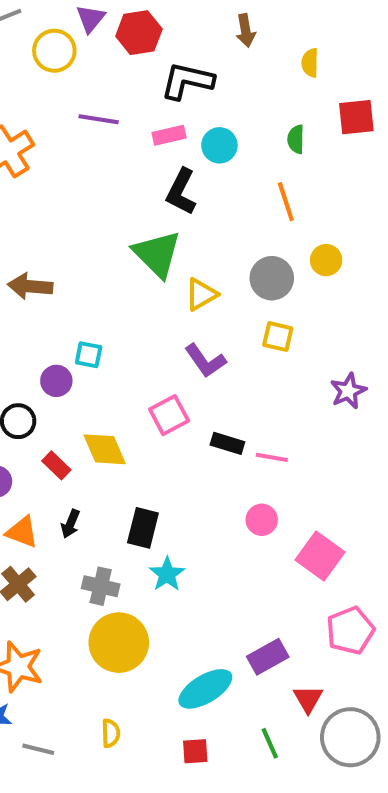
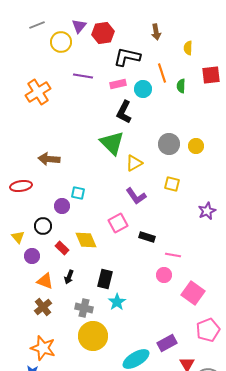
orange line: (286, 202) -> (162, 73), moved
gray circle: (272, 278) -> (169, 144), moved
pink line: (272, 457) -> (173, 255), moved

